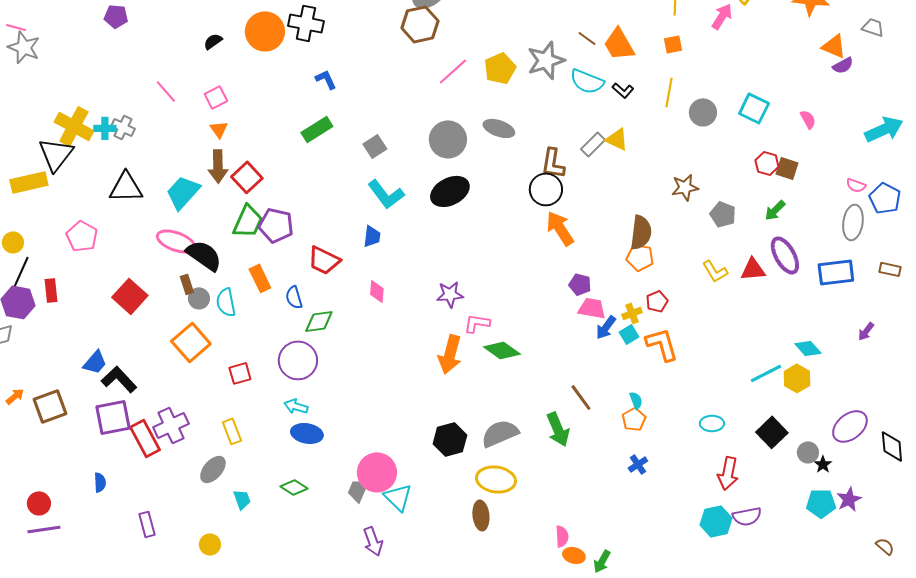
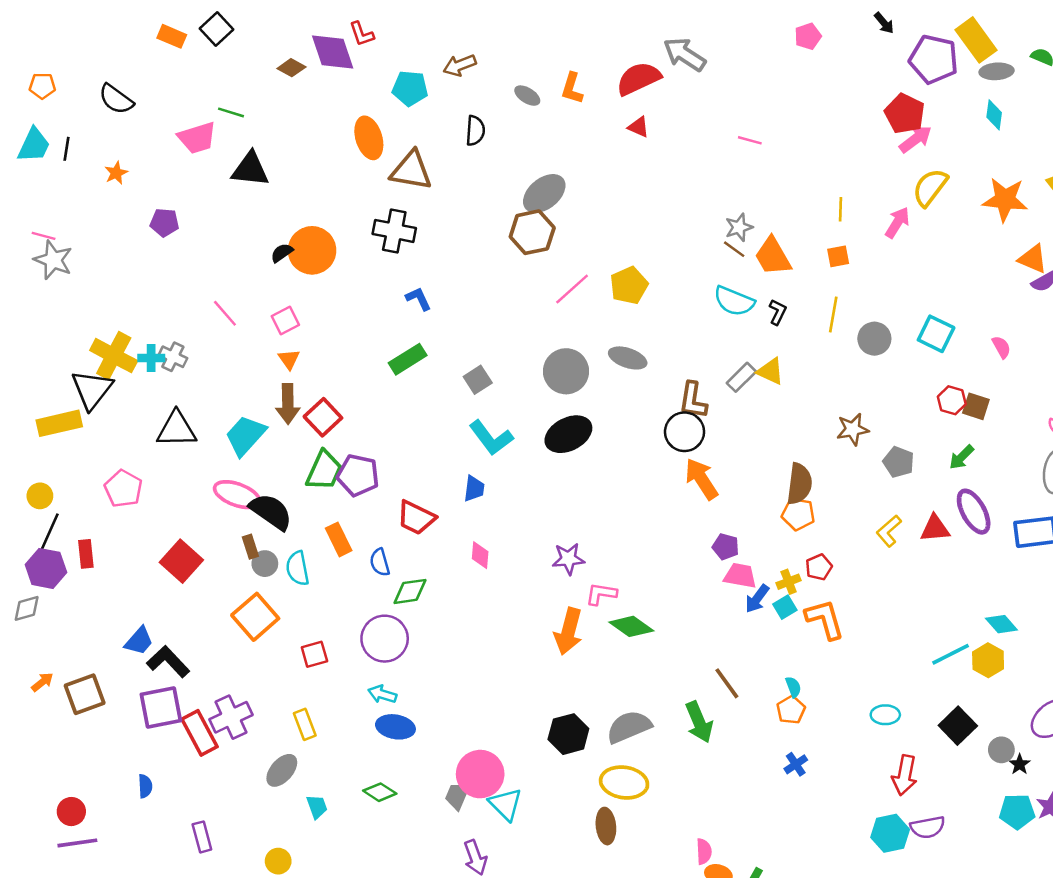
orange circle: (265, 31) -> (312, 250), moved
gray star: (546, 60) -> (739, 227), moved, size x0.6
black L-shape: (623, 90) -> (778, 312), turned -105
yellow L-shape: (715, 271) -> (889, 531), turned 80

